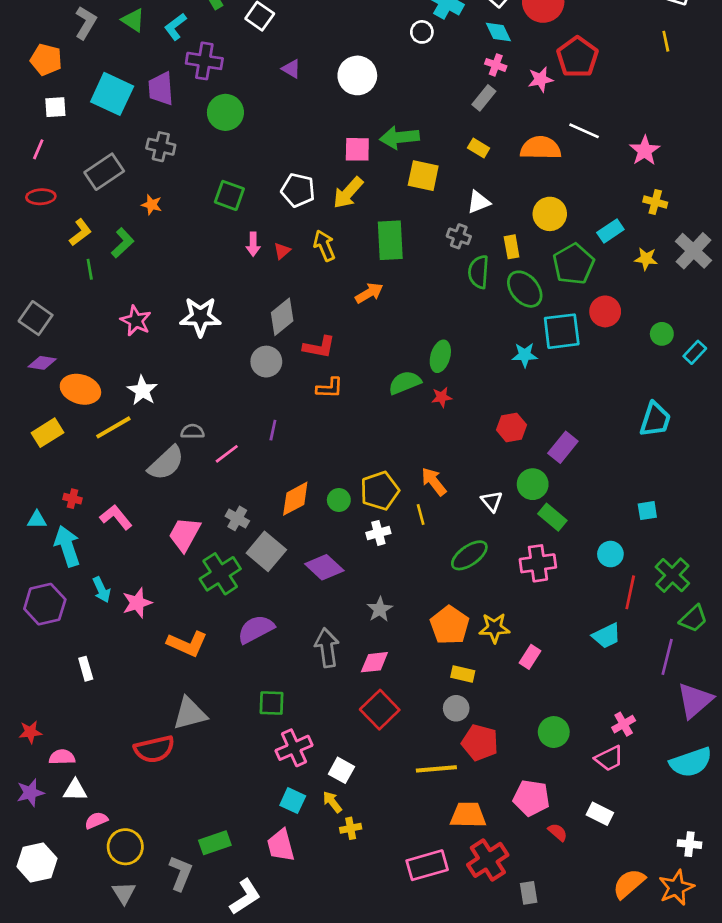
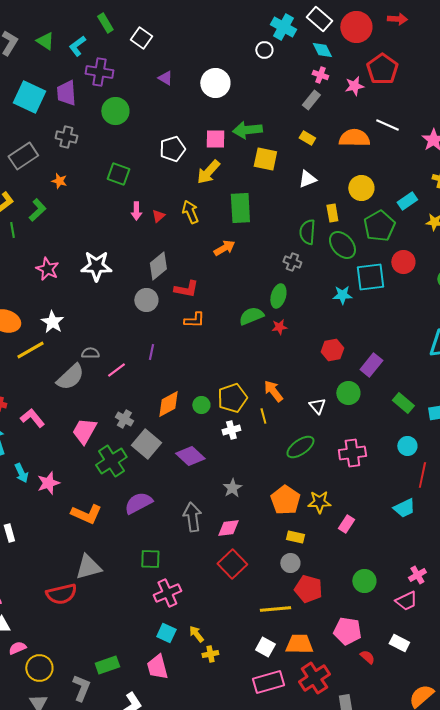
white pentagon: (298, 190) -> (172, 149), moved, turned -30
gray cross: (459, 236) -> (292, 262), moved
green rectangle: (552, 517) -> (403, 403), moved
white square: (341, 770) -> (265, 647), moved

